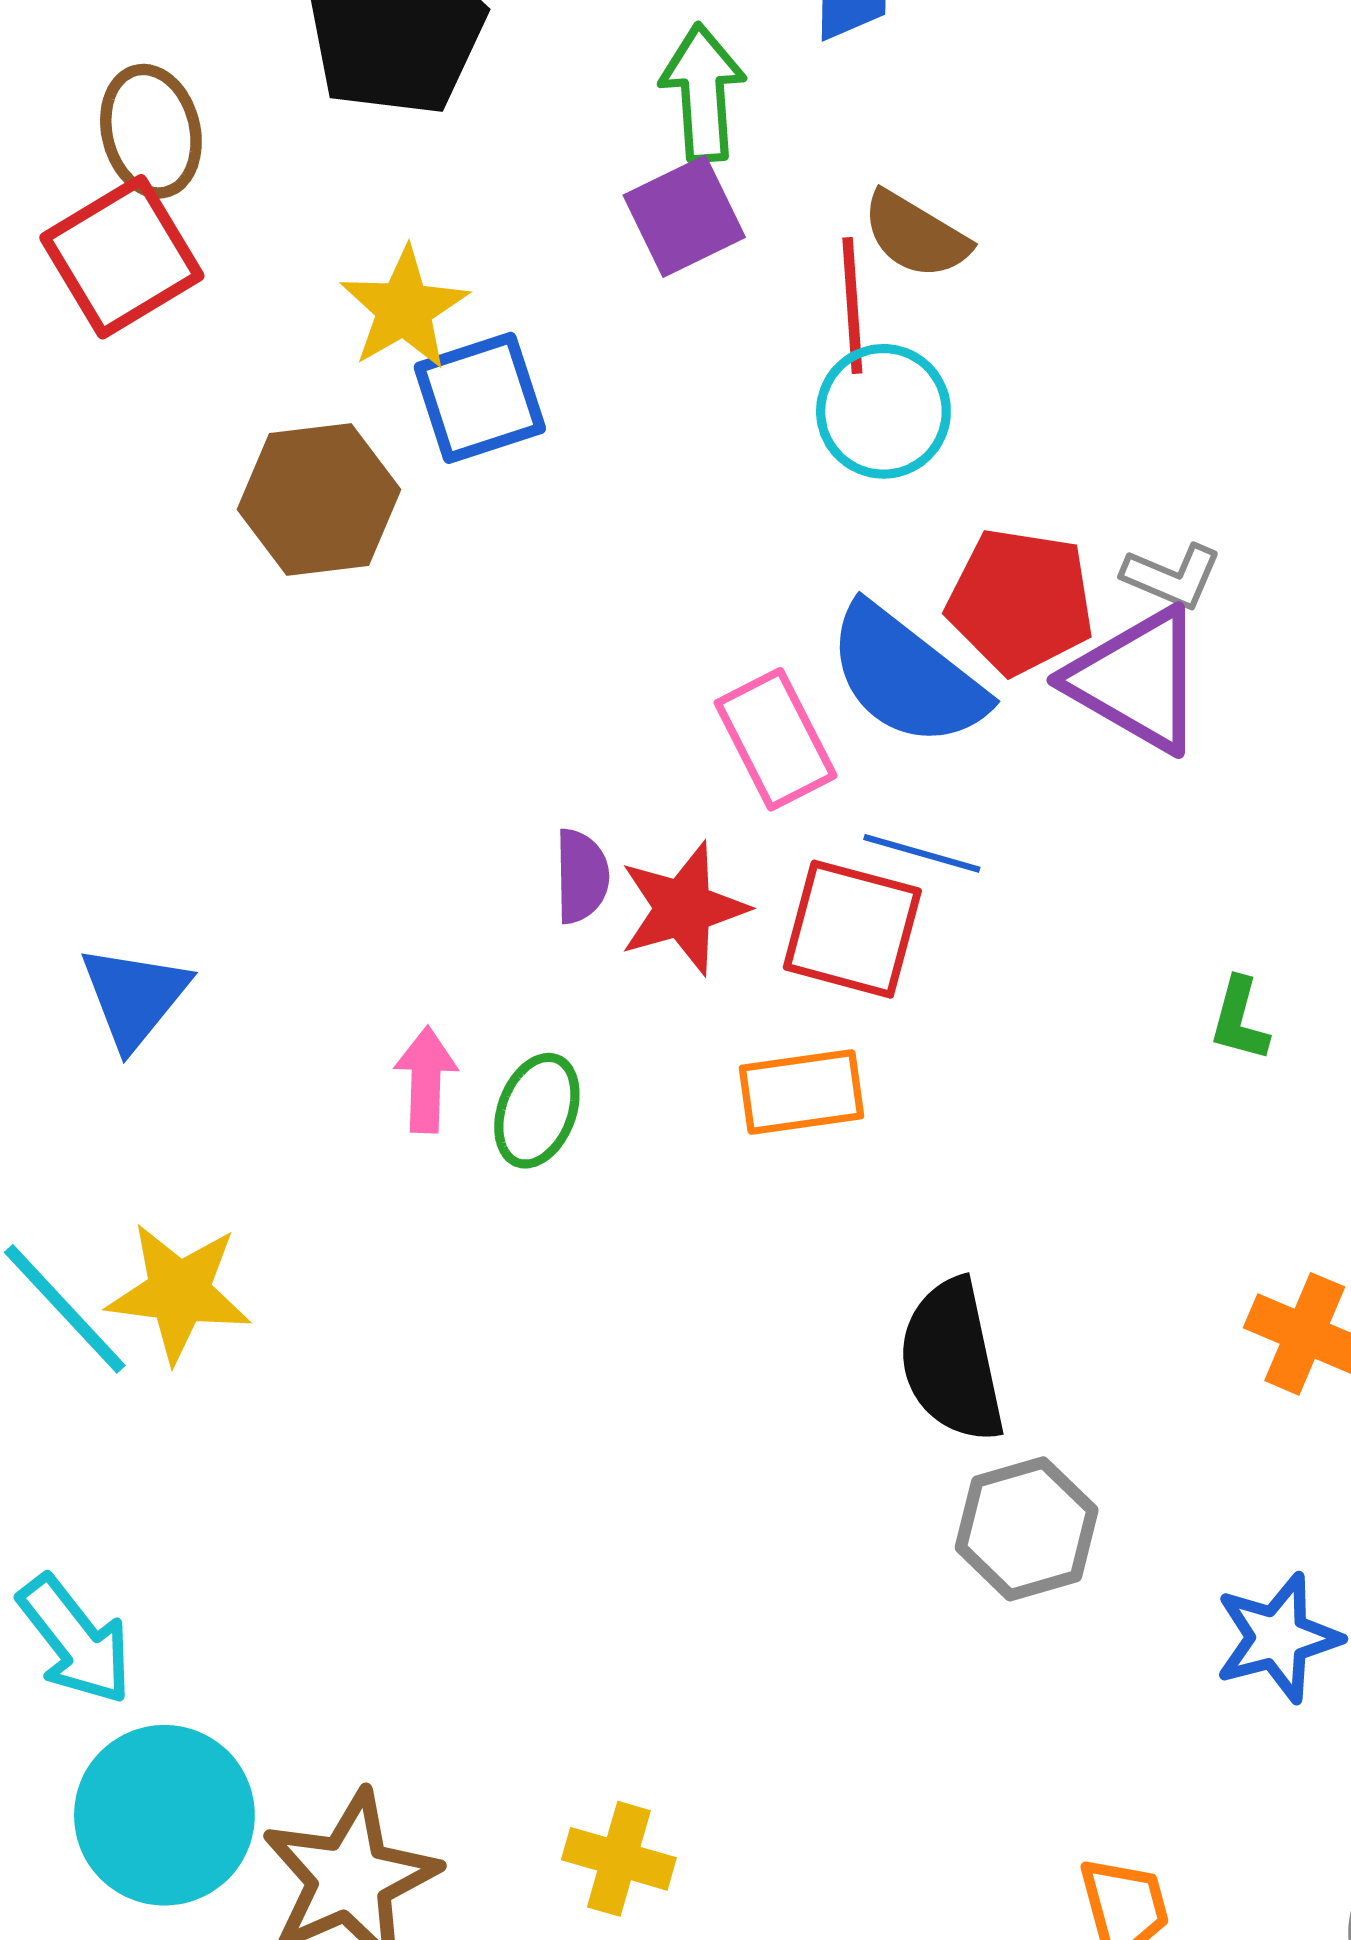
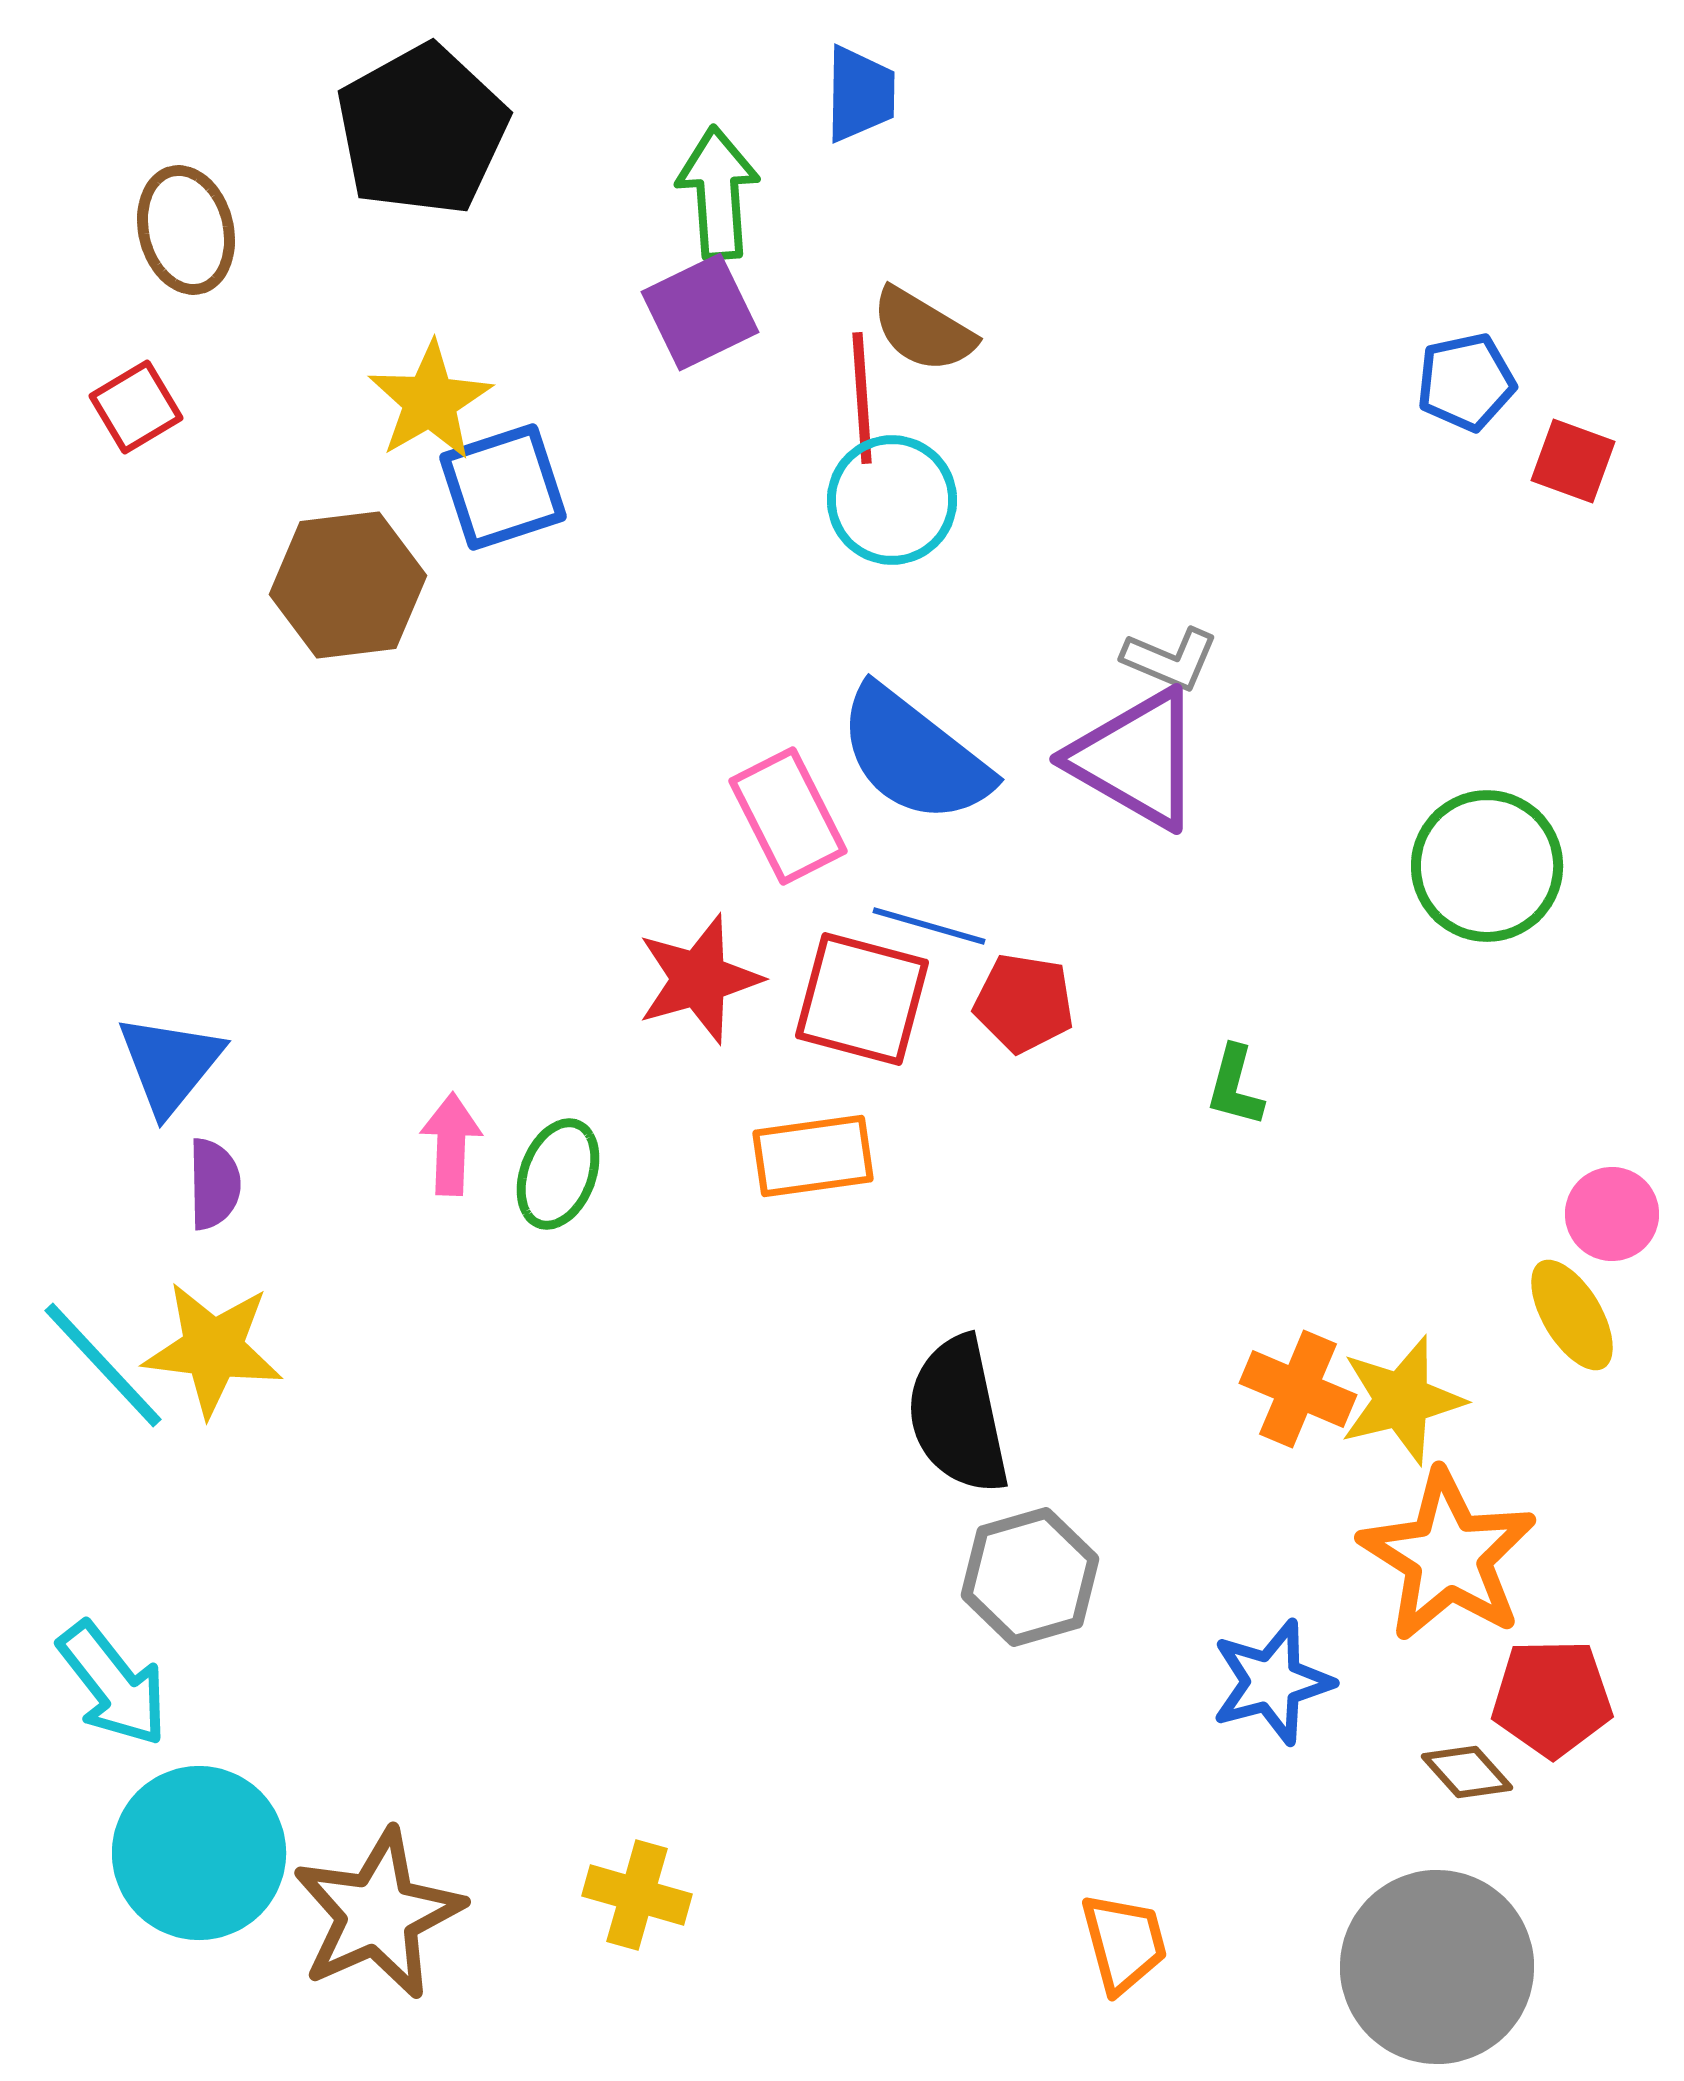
red square: (122, 257) -> (136, 407), moved, size x0.6
red pentagon: (1020, 601) -> (1024, 1003), moved, size x0.7
purple semicircle: (582, 876) -> (214, 1184), moved

